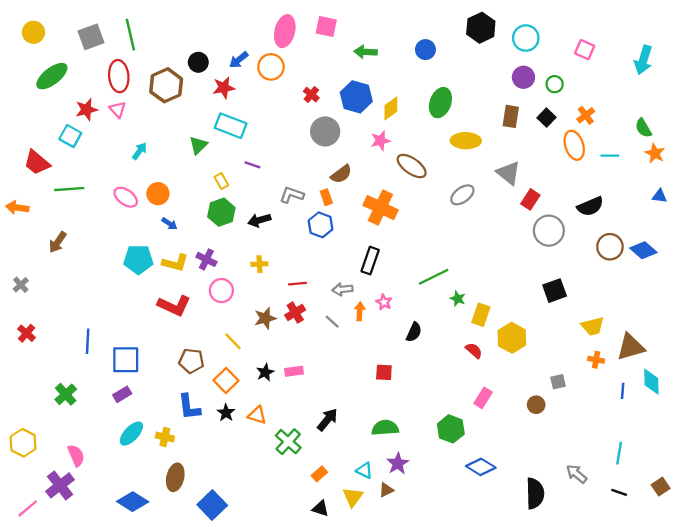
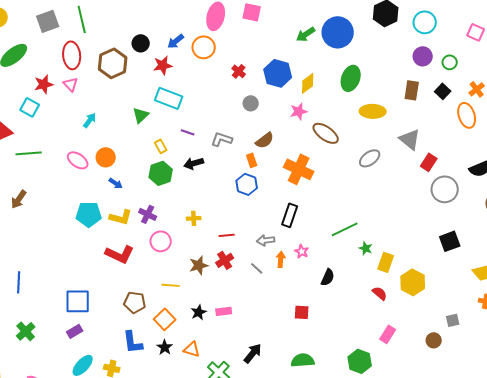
blue circle: (425, 50) -> (338, 32), size x1.8
green arrow: (365, 52) -> (306, 34), moved, turned -36
gray circle: (325, 131) -> (251, 103), size x0.6
gray L-shape: (292, 195) -> (222, 139), moved
black arrow: (259, 220) -> (194, 163), moved
blue line: (88, 341) -> (19, 282), moved
yellow line: (233, 341) -> (171, 285), turned -42

